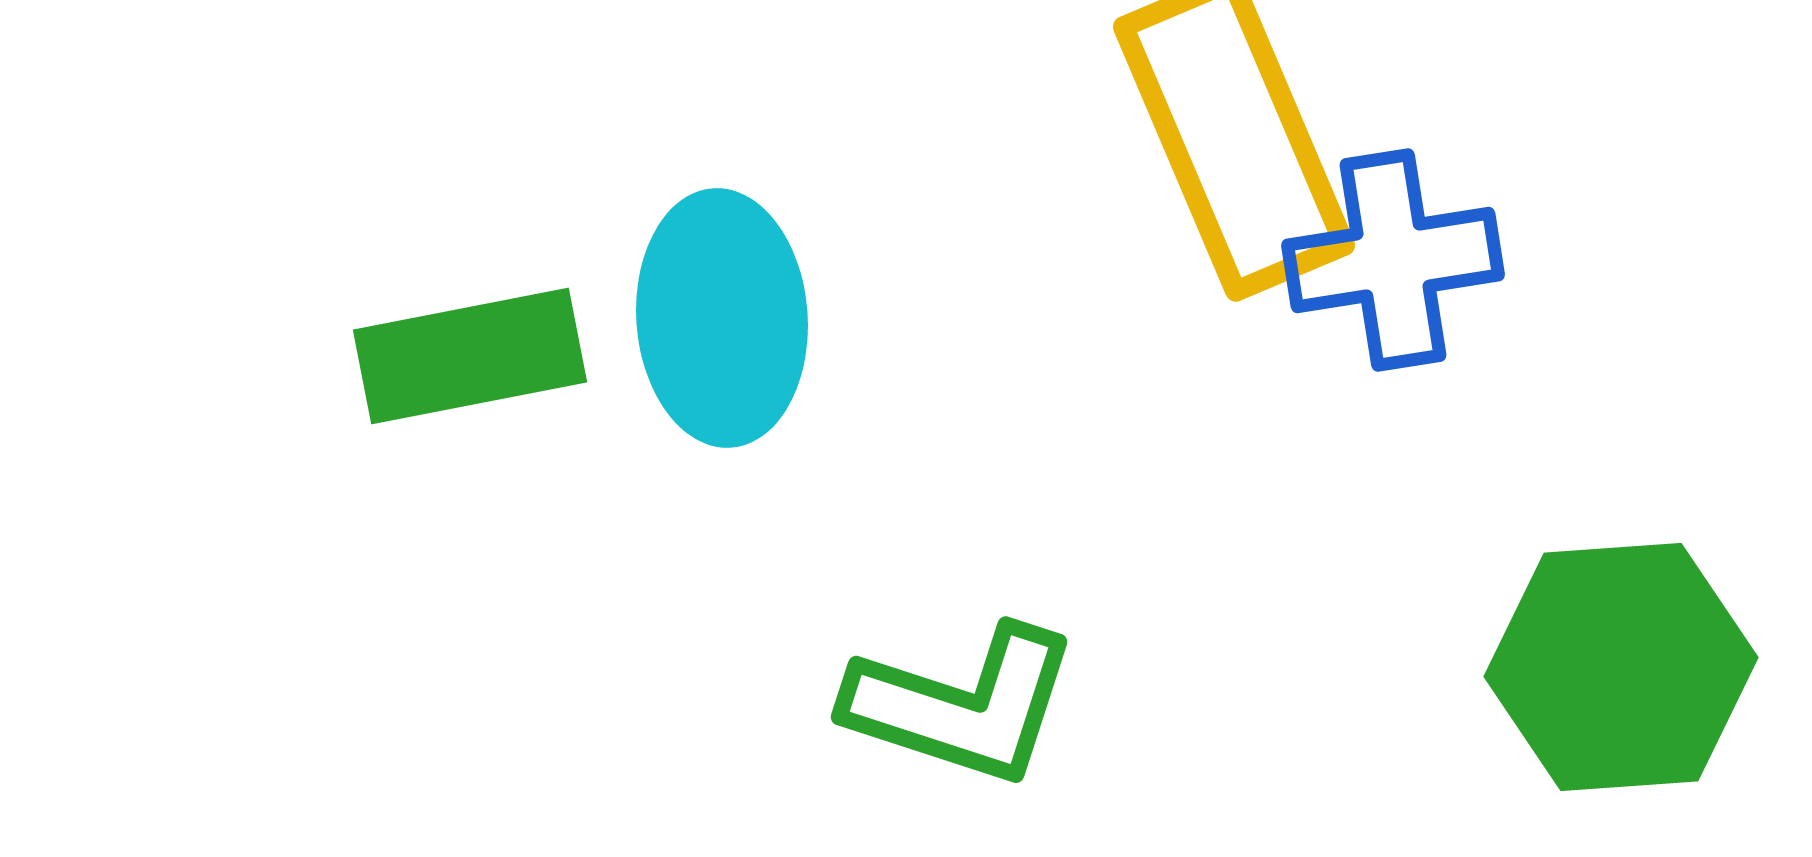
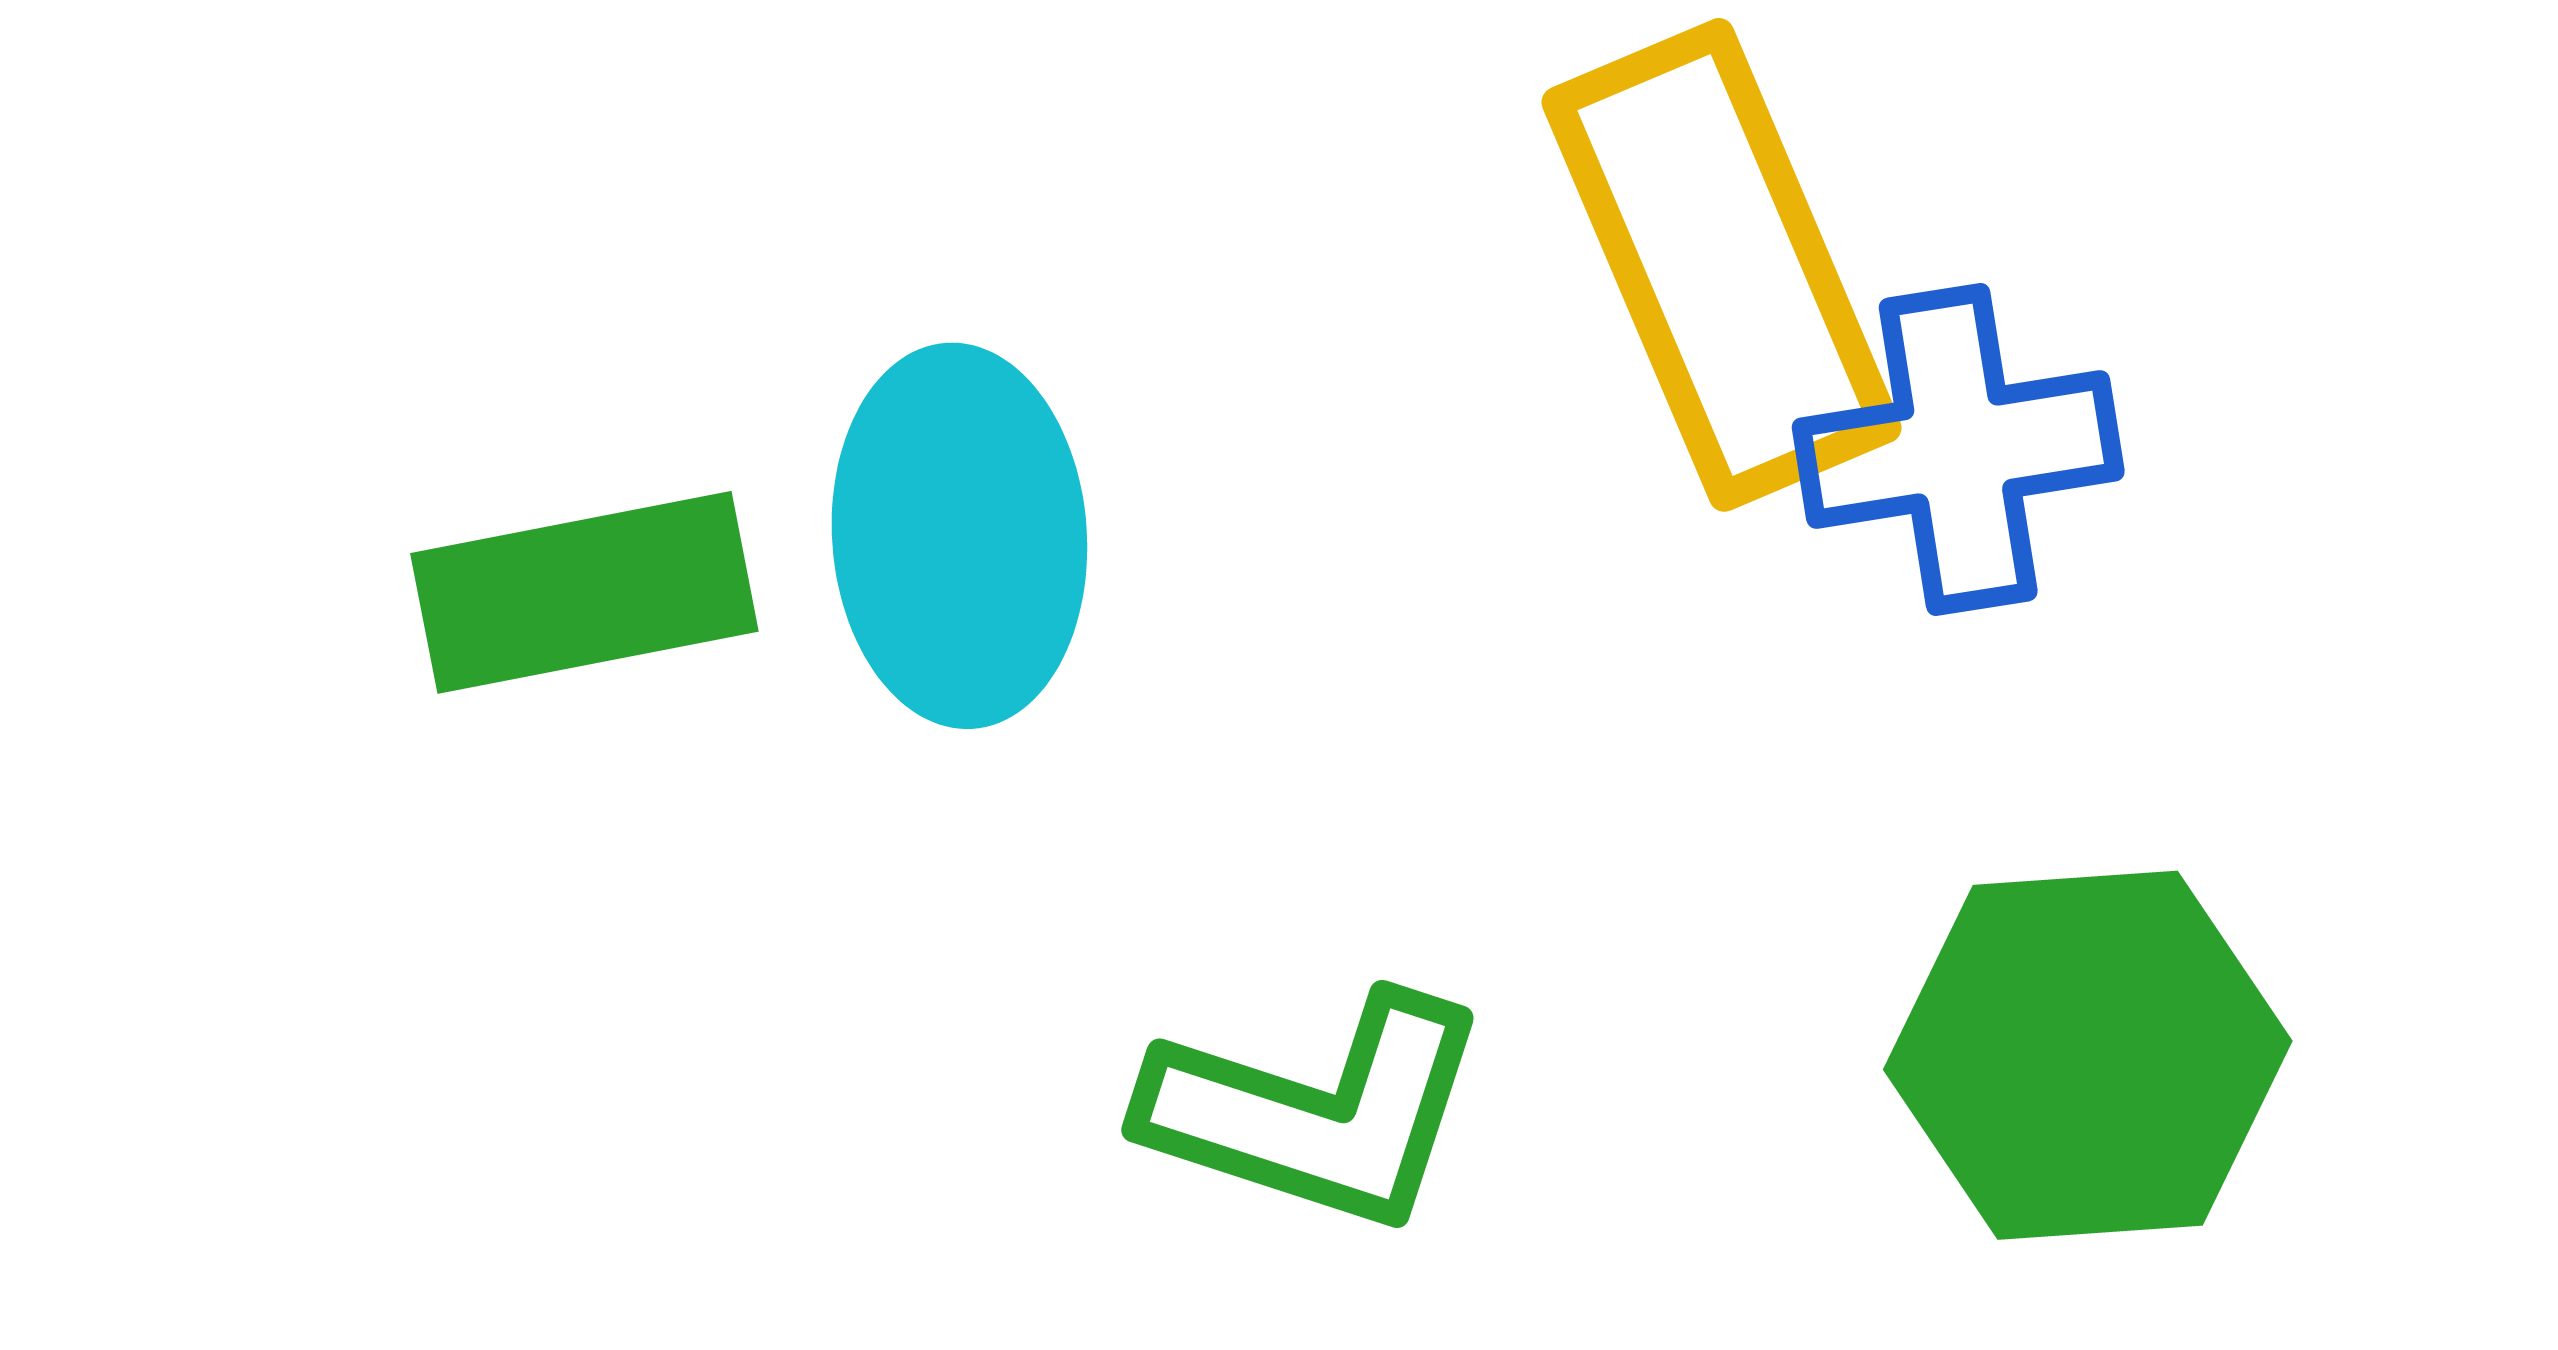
green hexagon: (1621, 667) -> (2088, 1055), moved

